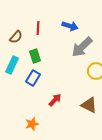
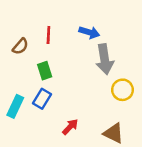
gray arrow: (82, 47) -> (105, 59), turned -55
cyan rectangle: (12, 65) -> (15, 106), moved

